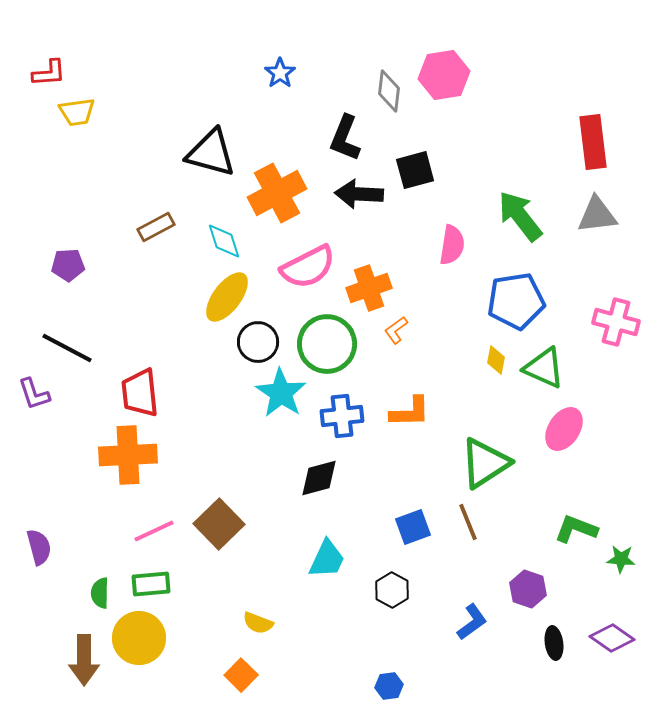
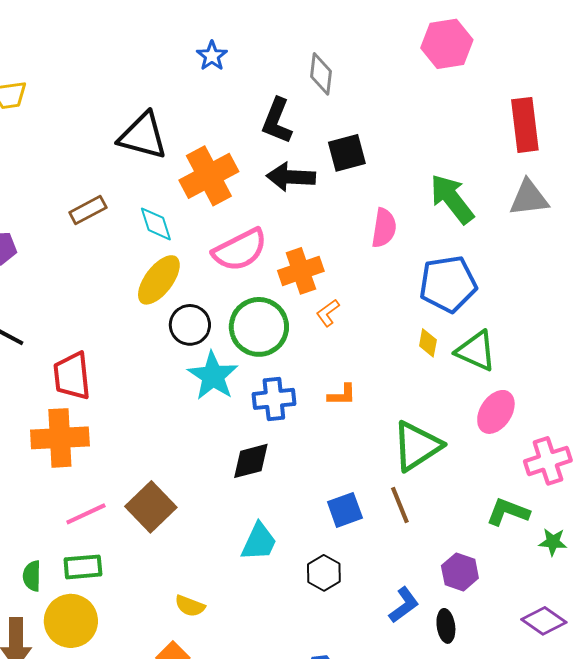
pink hexagon: (444, 75) -> (447, 44), moved
pink cross: (616, 322) -> (548, 461), moved, turned -33
orange L-shape: (410, 412) -> (342, 395), size x0.7
black ellipse: (554, 643) -> (446, 626), moved

